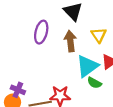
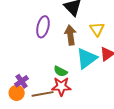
green semicircle: (94, 83) -> (60, 71), moved
purple cross: (18, 90) -> (22, 81), turned 32

